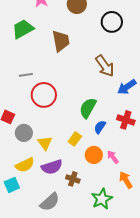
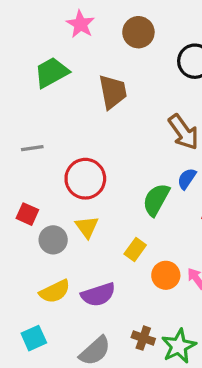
gray line: (26, 75) -> (32, 148), moved
blue semicircle: (100, 127) -> (187, 179), moved
yellow triangle: (45, 143) -> (87, 227), moved
brown cross: (73, 179) -> (143, 338), moved
cyan square: (12, 185) -> (34, 338), moved

